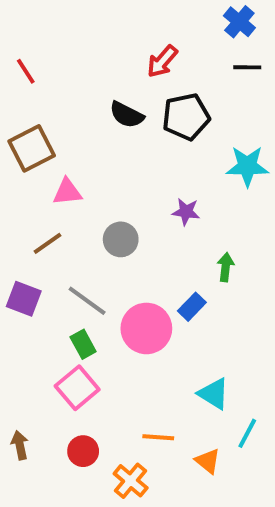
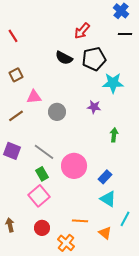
brown square: (32, 148) -> (16, 75), size x0.6
cyan star: (247, 166) -> (113, 83), moved
gray circle: (121, 239) -> (57, 112), moved
brown line: (47, 243) -> (16, 116), moved
blue rectangle: (192, 307) -> (105, 177), moved

